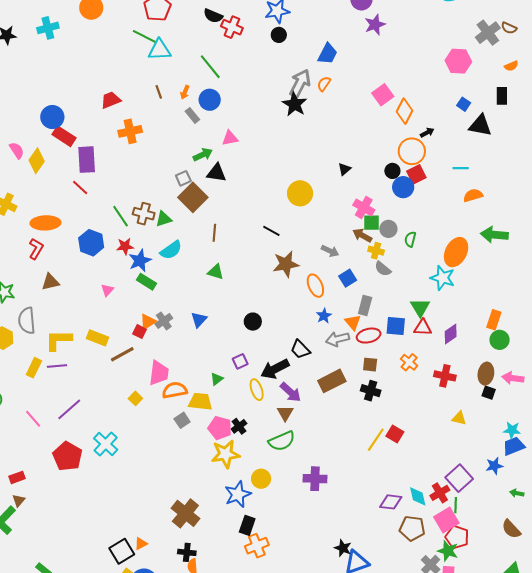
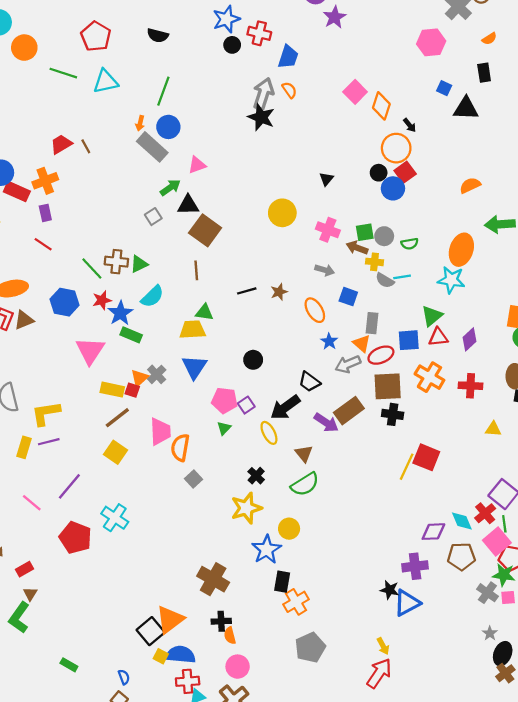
red cross: (232, 27) -> (259, 33), moved
green line: (145, 37) -> (63, 73), moved
green line: (210, 67) -> (163, 91), turned 68
orange semicircle: (324, 84) -> (289, 90), turned 119
brown line: (159, 92) -> (86, 146), moved
gray rectangle: (192, 115) -> (152, 147), size x1.8
orange cross: (130, 131) -> (45, 181), moved
black arrow: (427, 133) -> (410, 125), turned 88
purple rectangle: (87, 160) -> (45, 213), size x0.6
cyan line: (461, 168) -> (402, 277), moved
brown square: (193, 197) -> (205, 230), moved
pink cross: (364, 207) -> (328, 230), moved
black line: (271, 231) -> (247, 291), moved, turned -36
green semicircle: (410, 239) -> (410, 244), turned -105
brown star: (286, 264) -> (279, 292), size x0.6
blue square: (348, 278) -> (348, 297), turned -30
brown triangle: (50, 282) -> (24, 320), moved
pink triangle: (107, 290) -> (90, 351), size x2.0
green triangle: (420, 307) -> (432, 316), turned 30
blue triangle: (199, 320) -> (194, 367), size x1.4
yellow rectangle: (97, 338) -> (112, 390), moved
orange cross: (409, 362) -> (429, 377), size x1.5
brown square: (370, 365) -> (388, 386), size x1.8
orange semicircle: (175, 390) -> (180, 448), turned -60
purple arrow: (291, 392) -> (326, 423), moved
yellow square: (135, 398) -> (116, 452), moved, size x1.5
yellow trapezoid: (200, 402) -> (192, 330), moved
pink pentagon: (220, 428) -> (225, 400), moved
red square: (395, 434) -> (426, 457), size x1.4
purple cross: (315, 479) -> (415, 566), moved
orange triangle: (141, 544) -> (170, 620), size x2.0

